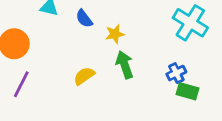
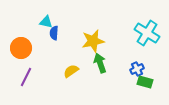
blue semicircle: (84, 19) -> (54, 33), moved, turned 40
yellow star: (115, 34) -> (93, 41), size x1.6

